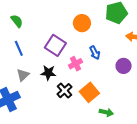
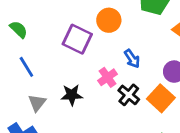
purple square: (55, 45) -> (77, 39), moved
black cross: (64, 91) -> (129, 95), moved
orange square: (89, 92) -> (161, 98), moved

